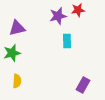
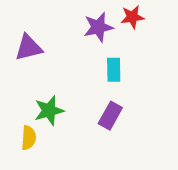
green star: (12, 53) -> (49, 111), moved
purple rectangle: (83, 85) -> (110, 116), moved

